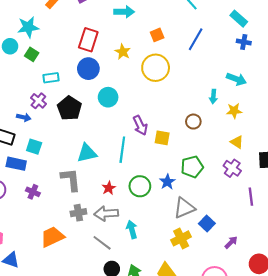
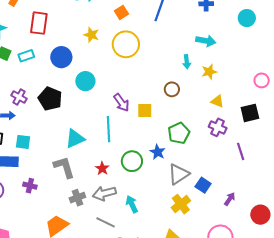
red rectangle: (88, 40) -> (39, 23), moved
cyan rectangle: (51, 78) -> (26, 56), moved

